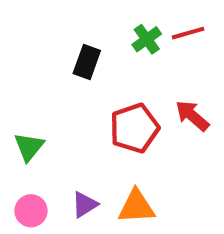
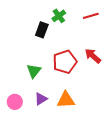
green cross: (147, 39) -> (59, 16), moved
green triangle: (29, 147) -> (34, 71), moved

